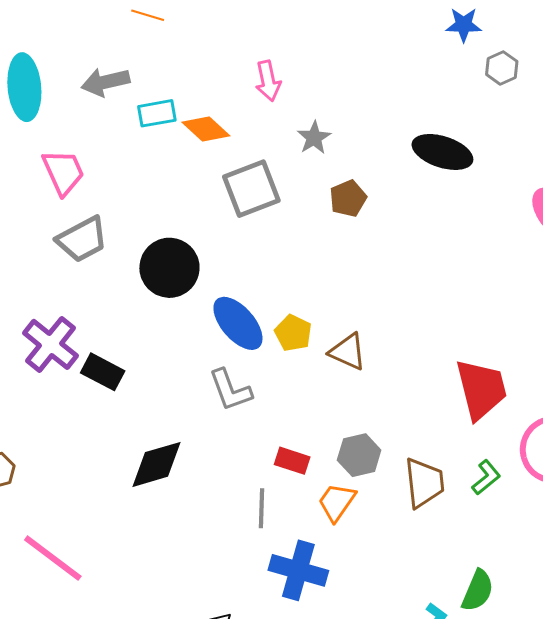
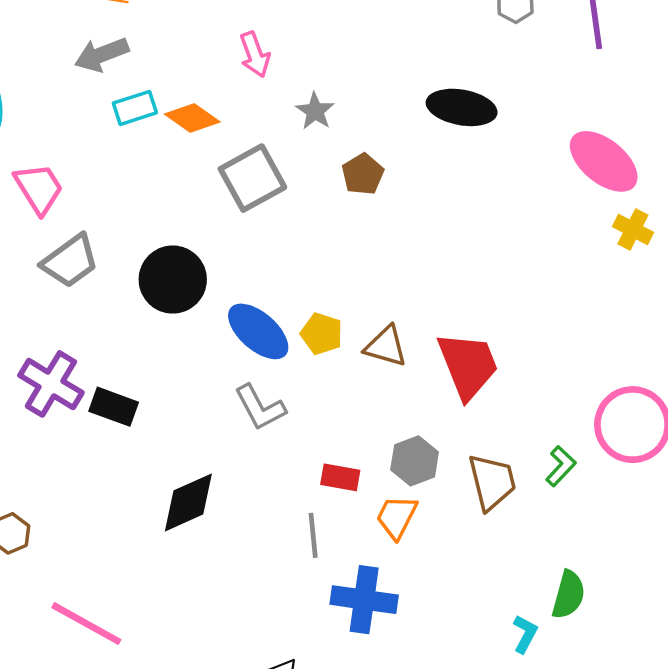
gray arrow: (105, 82) -> (102, 55), moved
red trapezoid: (481, 389) -> (468, 365), moved

